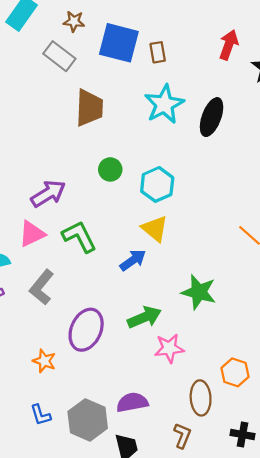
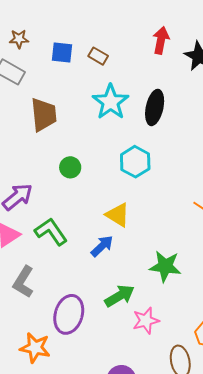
blue square: (119, 43) -> (62, 52), size x0.6
brown rectangle: (158, 52) -> (98, 56), turned -42
cyan hexagon: (157, 184) -> (135, 162), moved
orange star: (44, 361) -> (35, 348), size x1.4

